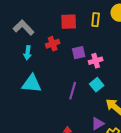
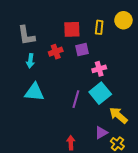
gray L-shape: (24, 28) -> (26, 35), turned -145
purple square: (79, 53) -> (82, 50), moved
cyan square: (97, 85) -> (100, 93), size x1.5

